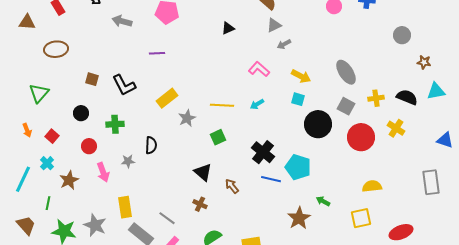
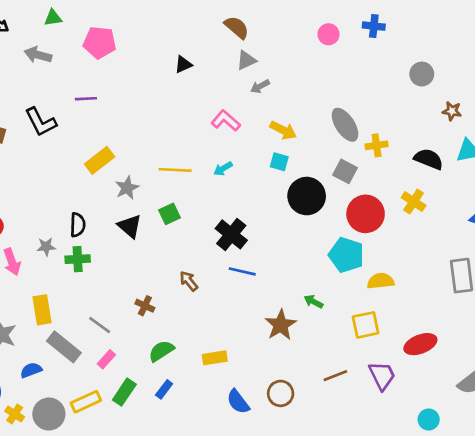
black L-shape: (124, 85) -> (41, 122), moved
yellow cross: (376, 98) -> (377, 145), moved
green cross: (115, 124) -> (78, 259), moved
cyan pentagon: (298, 167) -> (346, 255), moved
black triangle: (203, 172) -> (130, 226), moved

